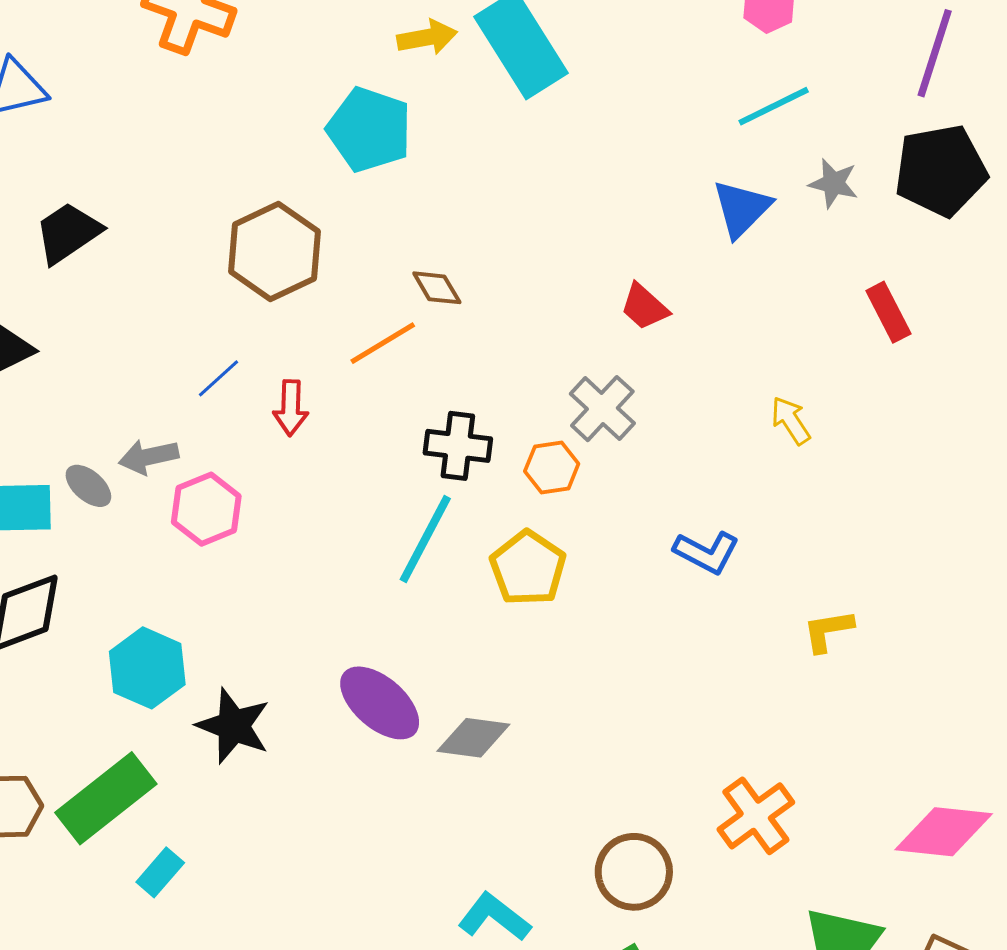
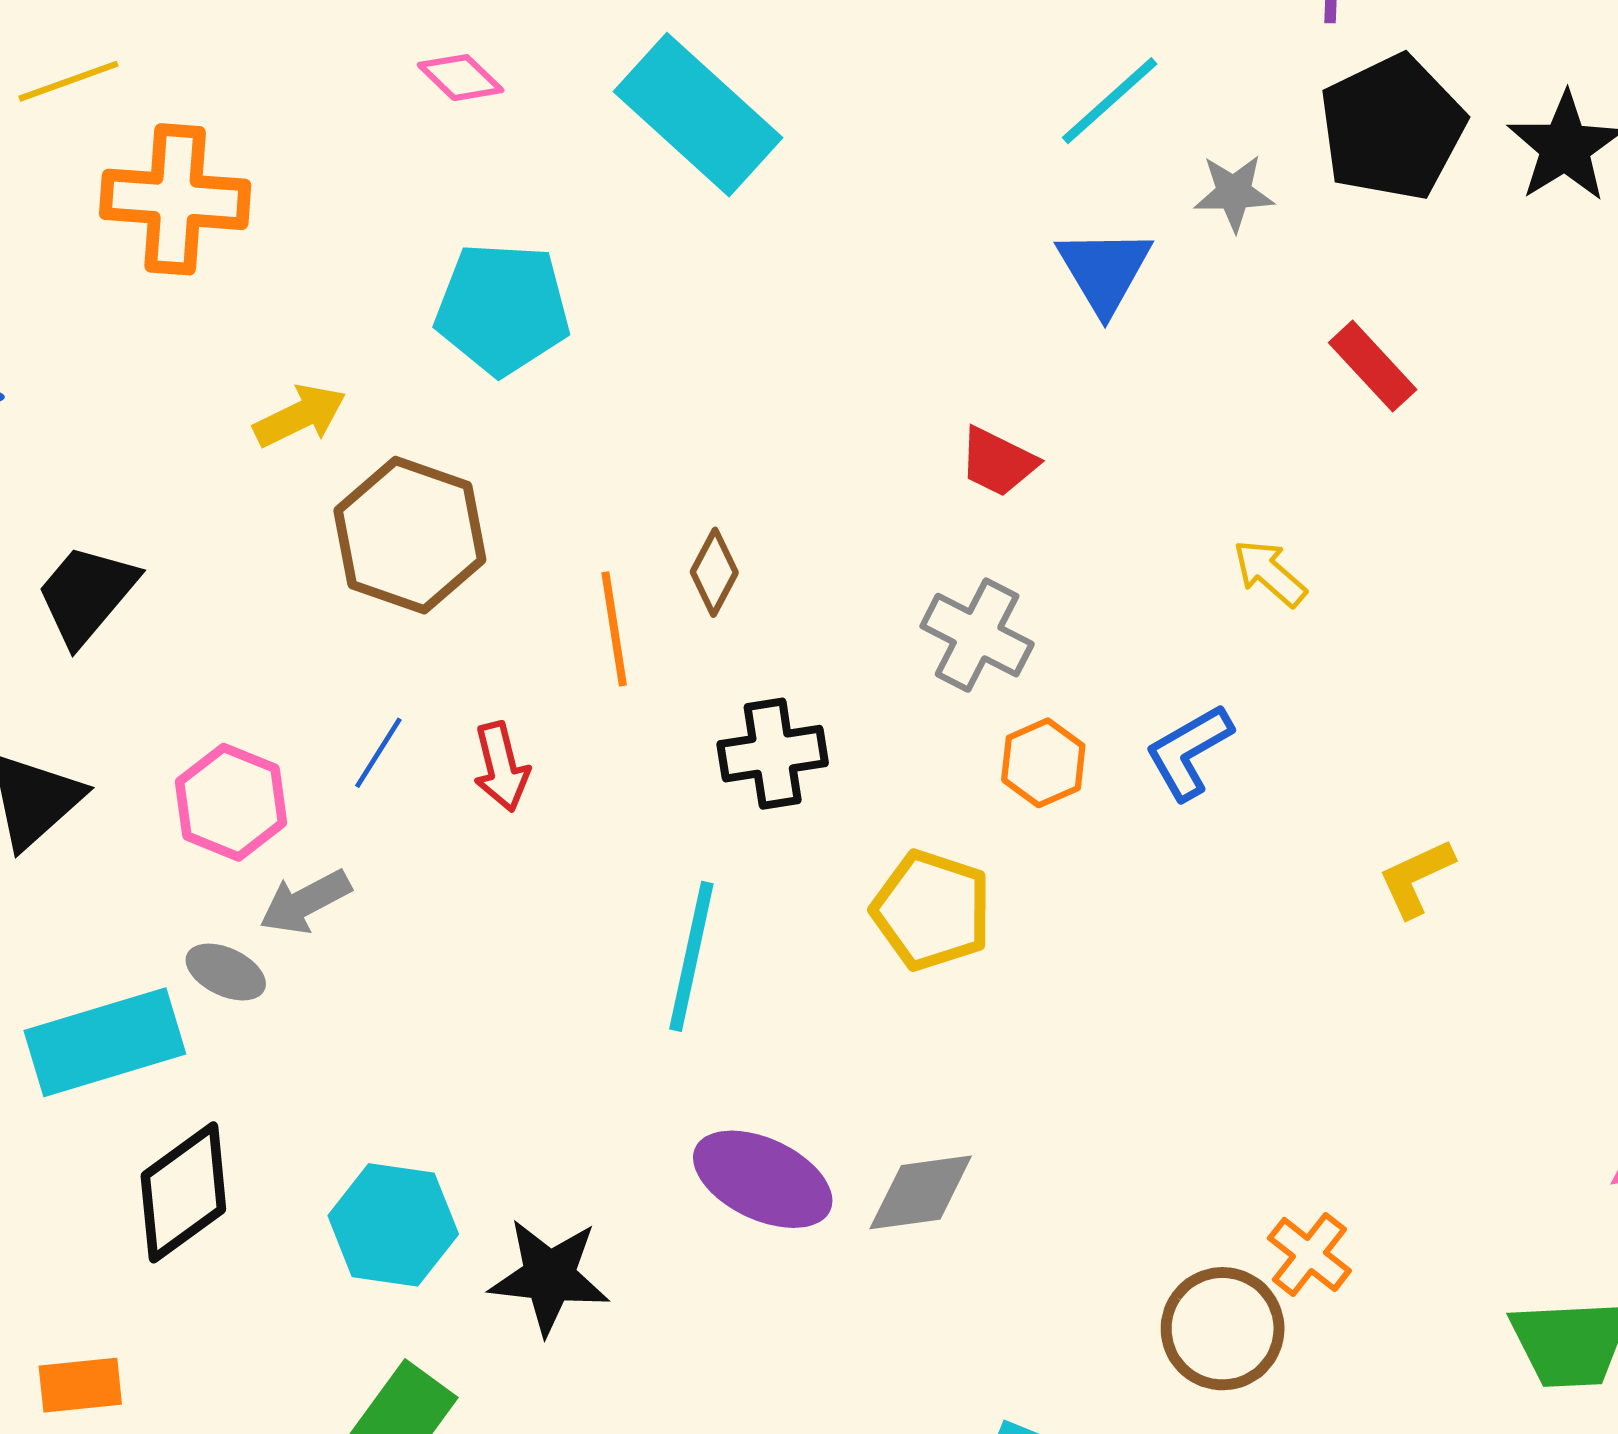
yellow arrow: (427, 37) -> (300, 416), moved
brown diamond: (437, 288) -> (714, 572), moved, turned 74
orange line: (383, 343) -> (614, 629), turned -52
orange hexagon: (552, 467) -> (1043, 763), moved
pink hexagon: (206, 509) -> (231, 802), moved
cyan line: (425, 539) -> (691, 956), moved
blue L-shape: (707, 552) -> (1189, 752), moved, turned 138
orange cross: (756, 816) -> (1309, 1254), moved, size x0.7

